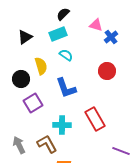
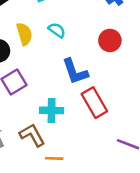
cyan semicircle: (66, 55) -> (57, 30), moved
blue L-shape: (66, 88) -> (75, 72), moved

